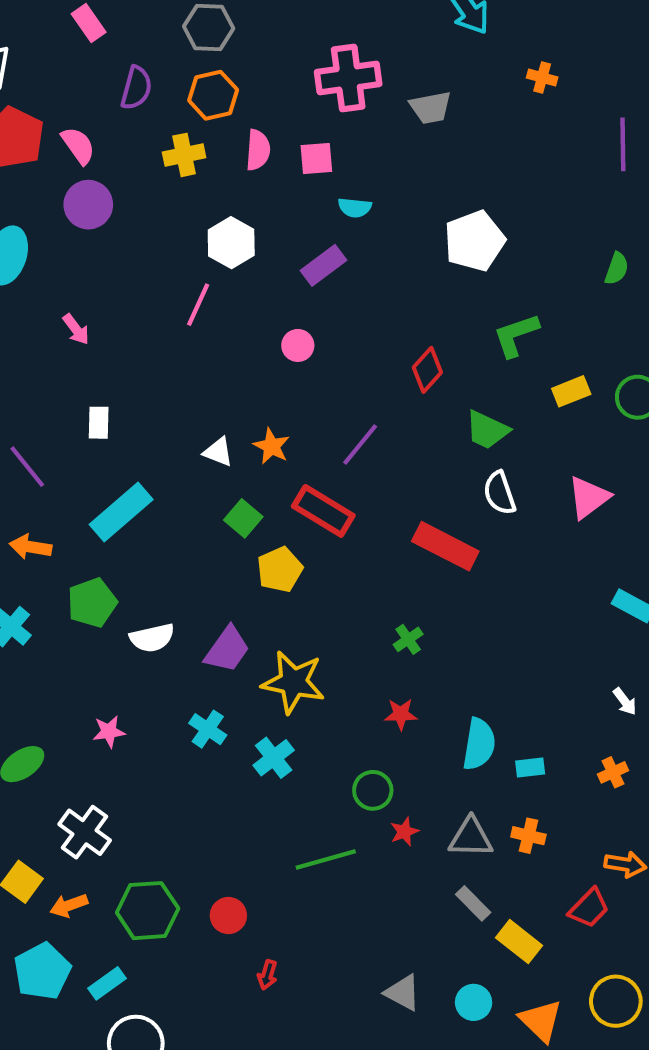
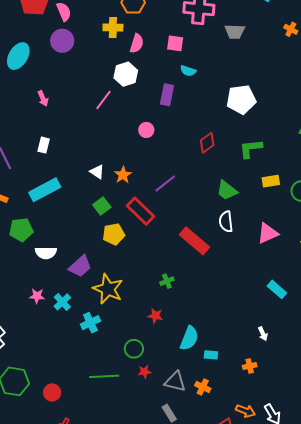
pink semicircle: (258, 150) -> (137, 43), moved
purple rectangle: (323, 265) -> (167, 95), turned -55
red diamond: (427, 370) -> (207, 143), moved
pink star: (109, 732) -> (37, 296), moved

